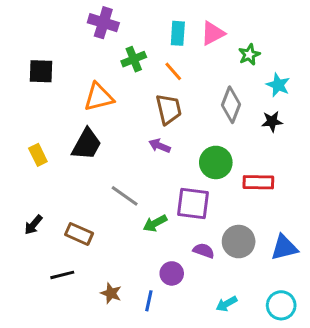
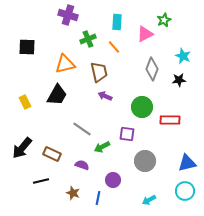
pink triangle: (213, 33) -> (145, 34), moved
green star: (249, 55) -> (164, 20), moved
brown trapezoid: (169, 109) -> (99, 72), moved
purple square: (193, 204) -> (127, 134), size x0.7
black arrow: (33, 225) -> (22, 148), size x1.6
gray circle: (239, 242) -> (145, 161), moved
purple semicircle: (204, 251) -> (82, 165), moved
cyan circle: (281, 305) -> (185, 191), moved

